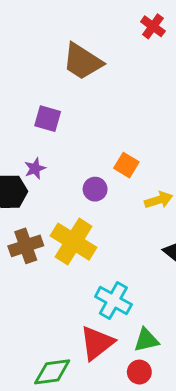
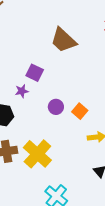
purple star: (35, 168) -> (22, 91), moved
purple circle: (95, 189) -> (56, 107), moved

